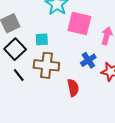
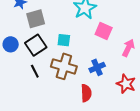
pink square: (79, 23) -> (104, 31), size x0.7
blue cross: (88, 60) -> (97, 67), moved

